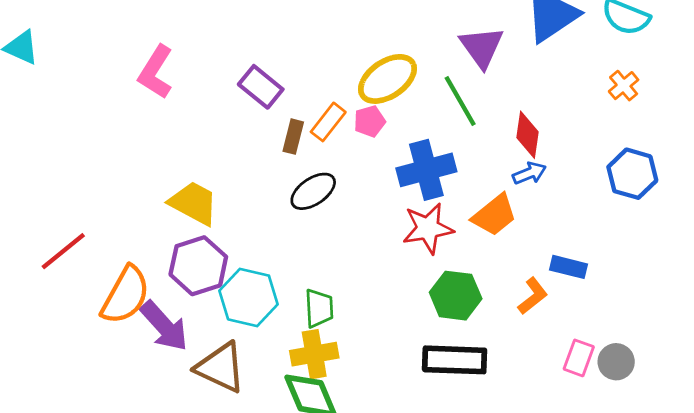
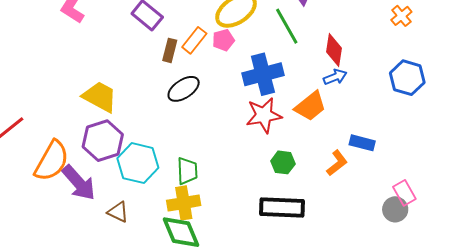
green hexagon: (456, 296) -> (283, 162), size x0.7
pink rectangle: (579, 358) -> (404, 193), moved, turned -50
brown triangle: (221, 367) -> (118, 212), size x0.6

